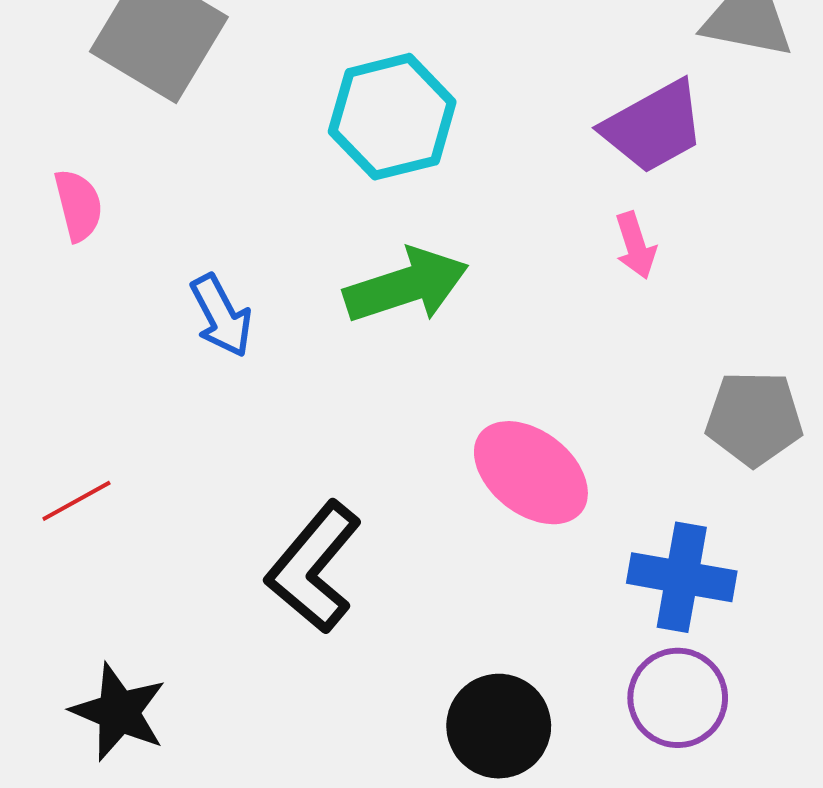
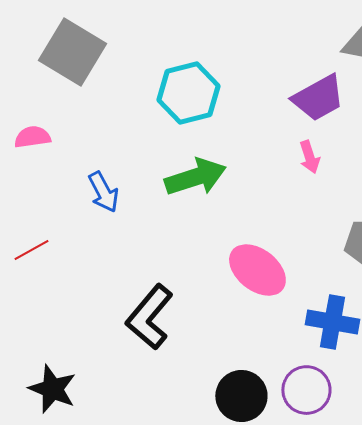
pink semicircle: (78, 205) -> (32, 137), turned -84
red line: (76, 501) -> (31, 250), moved
purple circle: (678, 698) -> (306, 390), moved

